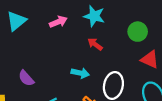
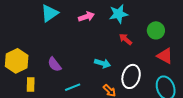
cyan star: (94, 16) -> (119, 14), turned -30
red arrow: (95, 44) -> (126, 39), moved

